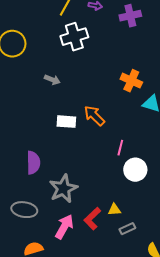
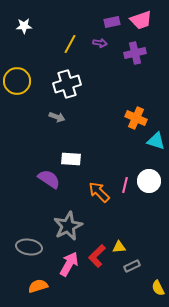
white cross: (74, 37) -> (67, 84), moved
orange arrow: (94, 116) -> (99, 192), moved
purple semicircle: (33, 163) -> (49, 179), moved, turned -55
white circle: (135, 170) -> (149, 181), moved

